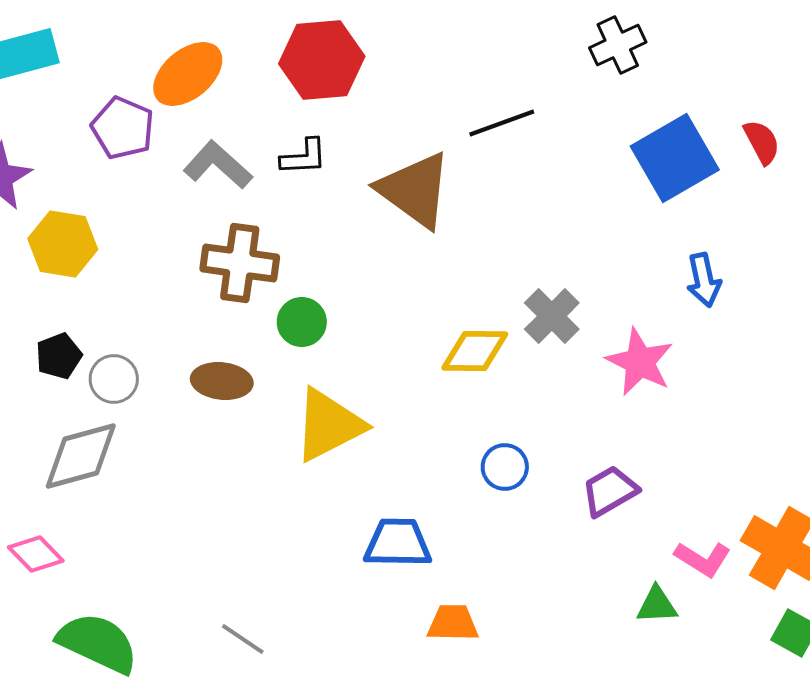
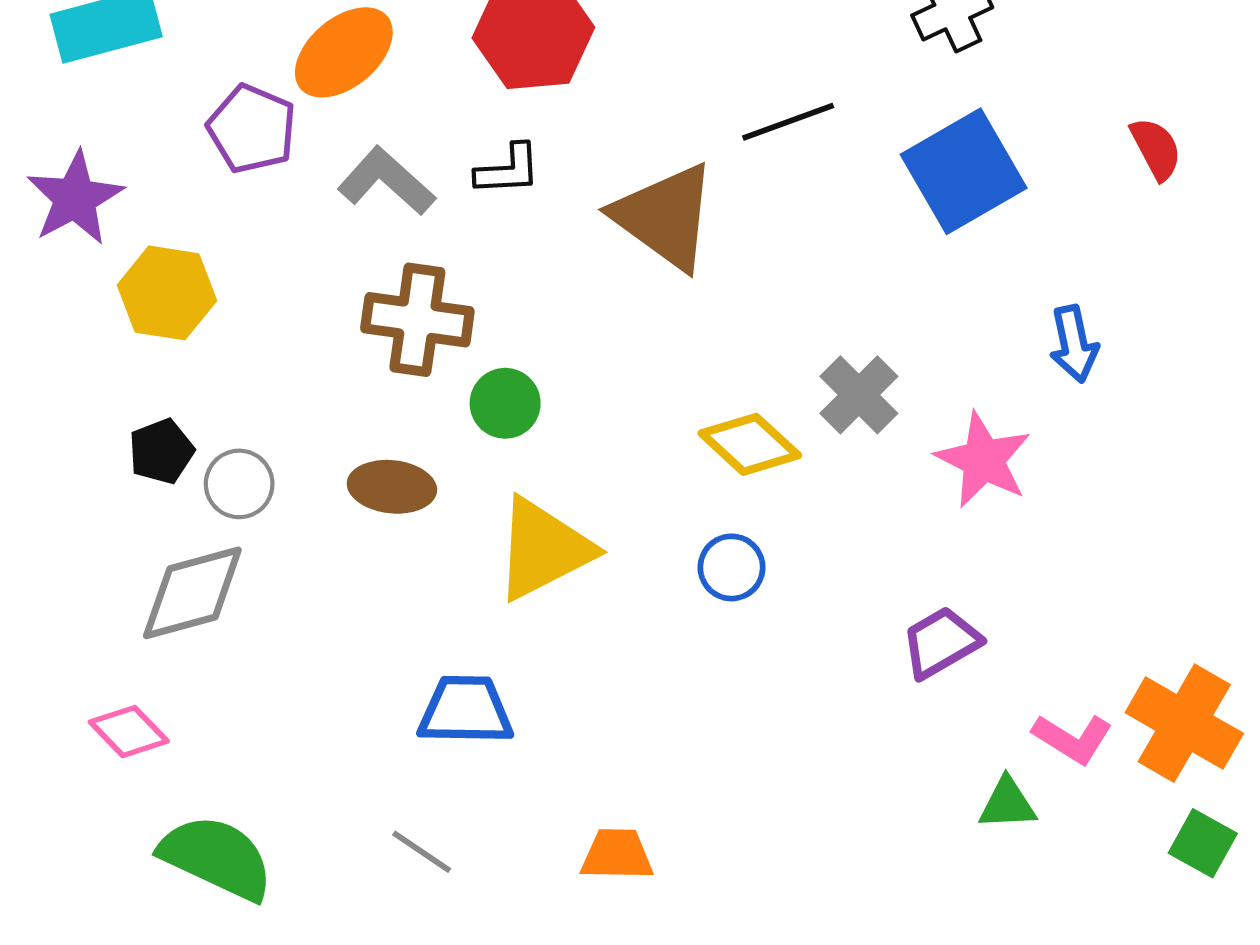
blue square: (675, 158) -> (964, 171), moved
yellow diamond: (475, 351) -> (750, 444), turned 42
blue circle: (505, 467) -> (732, 567), moved
blue trapezoid: (398, 543) -> (466, 710), moved
orange trapezoid: (453, 623) -> (617, 855), moved

